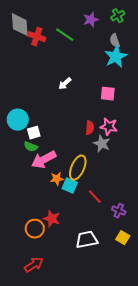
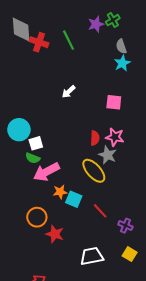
green cross: (118, 16) -> (113, 20), moved
green line: (65, 35) -> (69, 40), turned 30
cyan star: (116, 57) -> (122, 63), size x0.7
yellow ellipse: (78, 168) -> (94, 171), moved, turned -65
orange circle: (35, 229) -> (37, 217), moved

